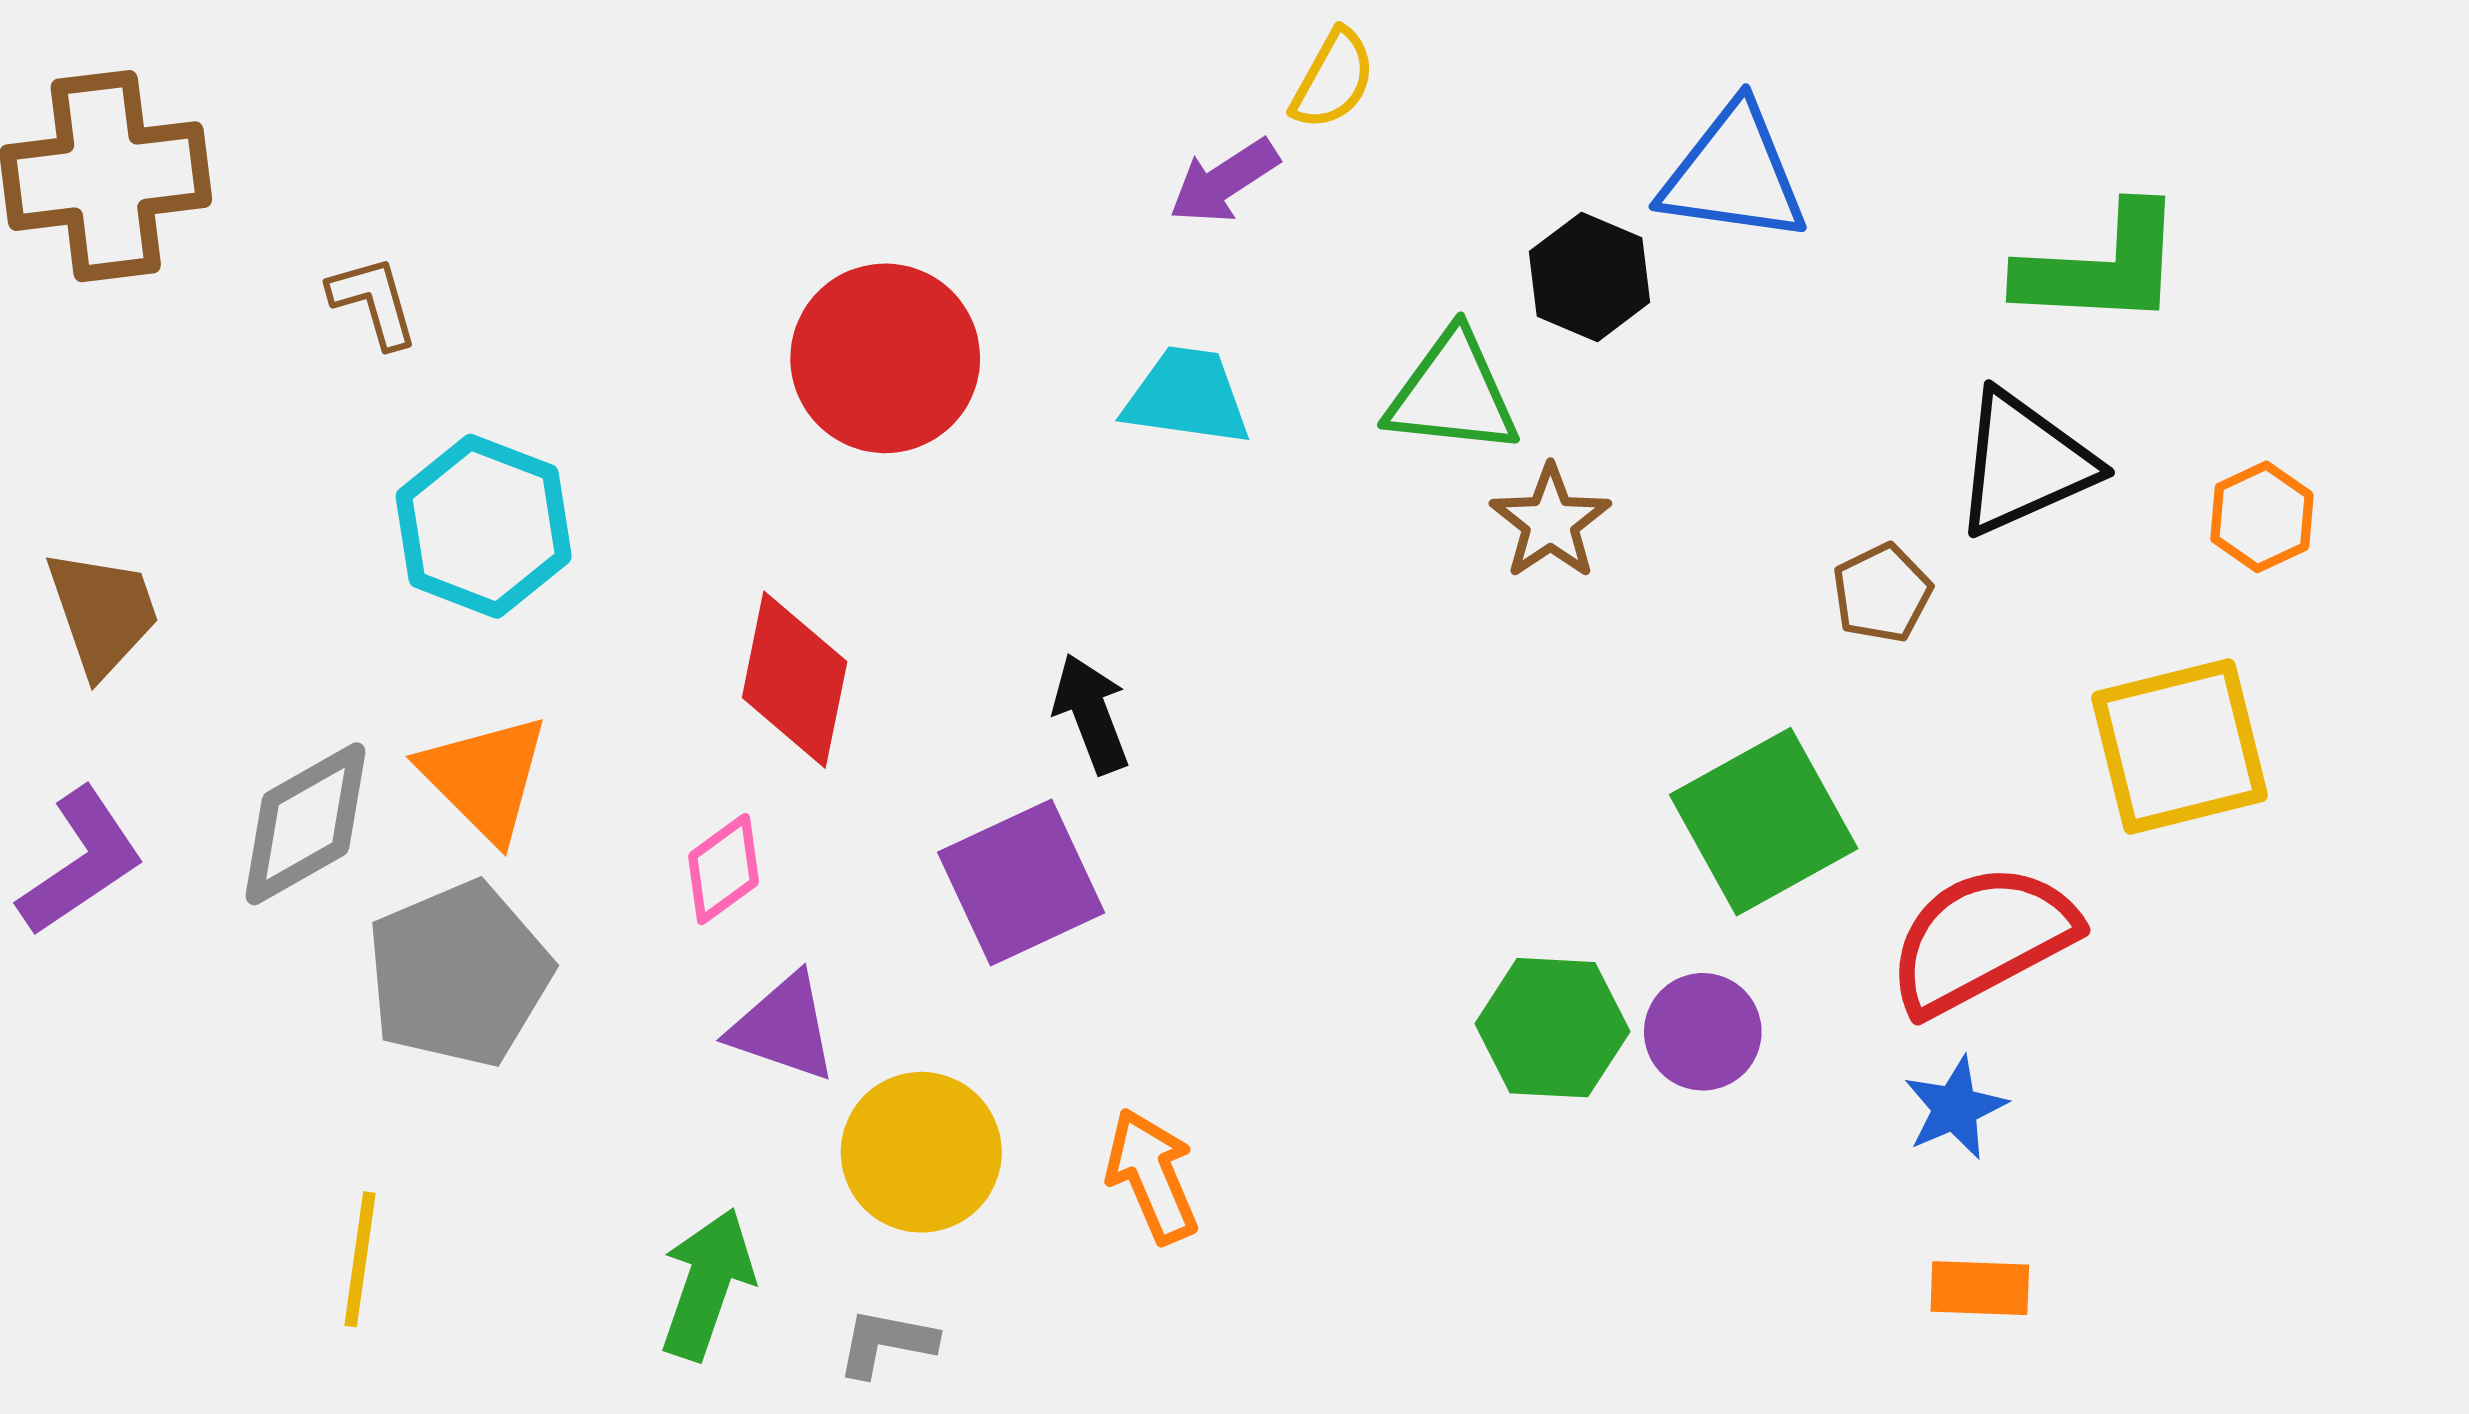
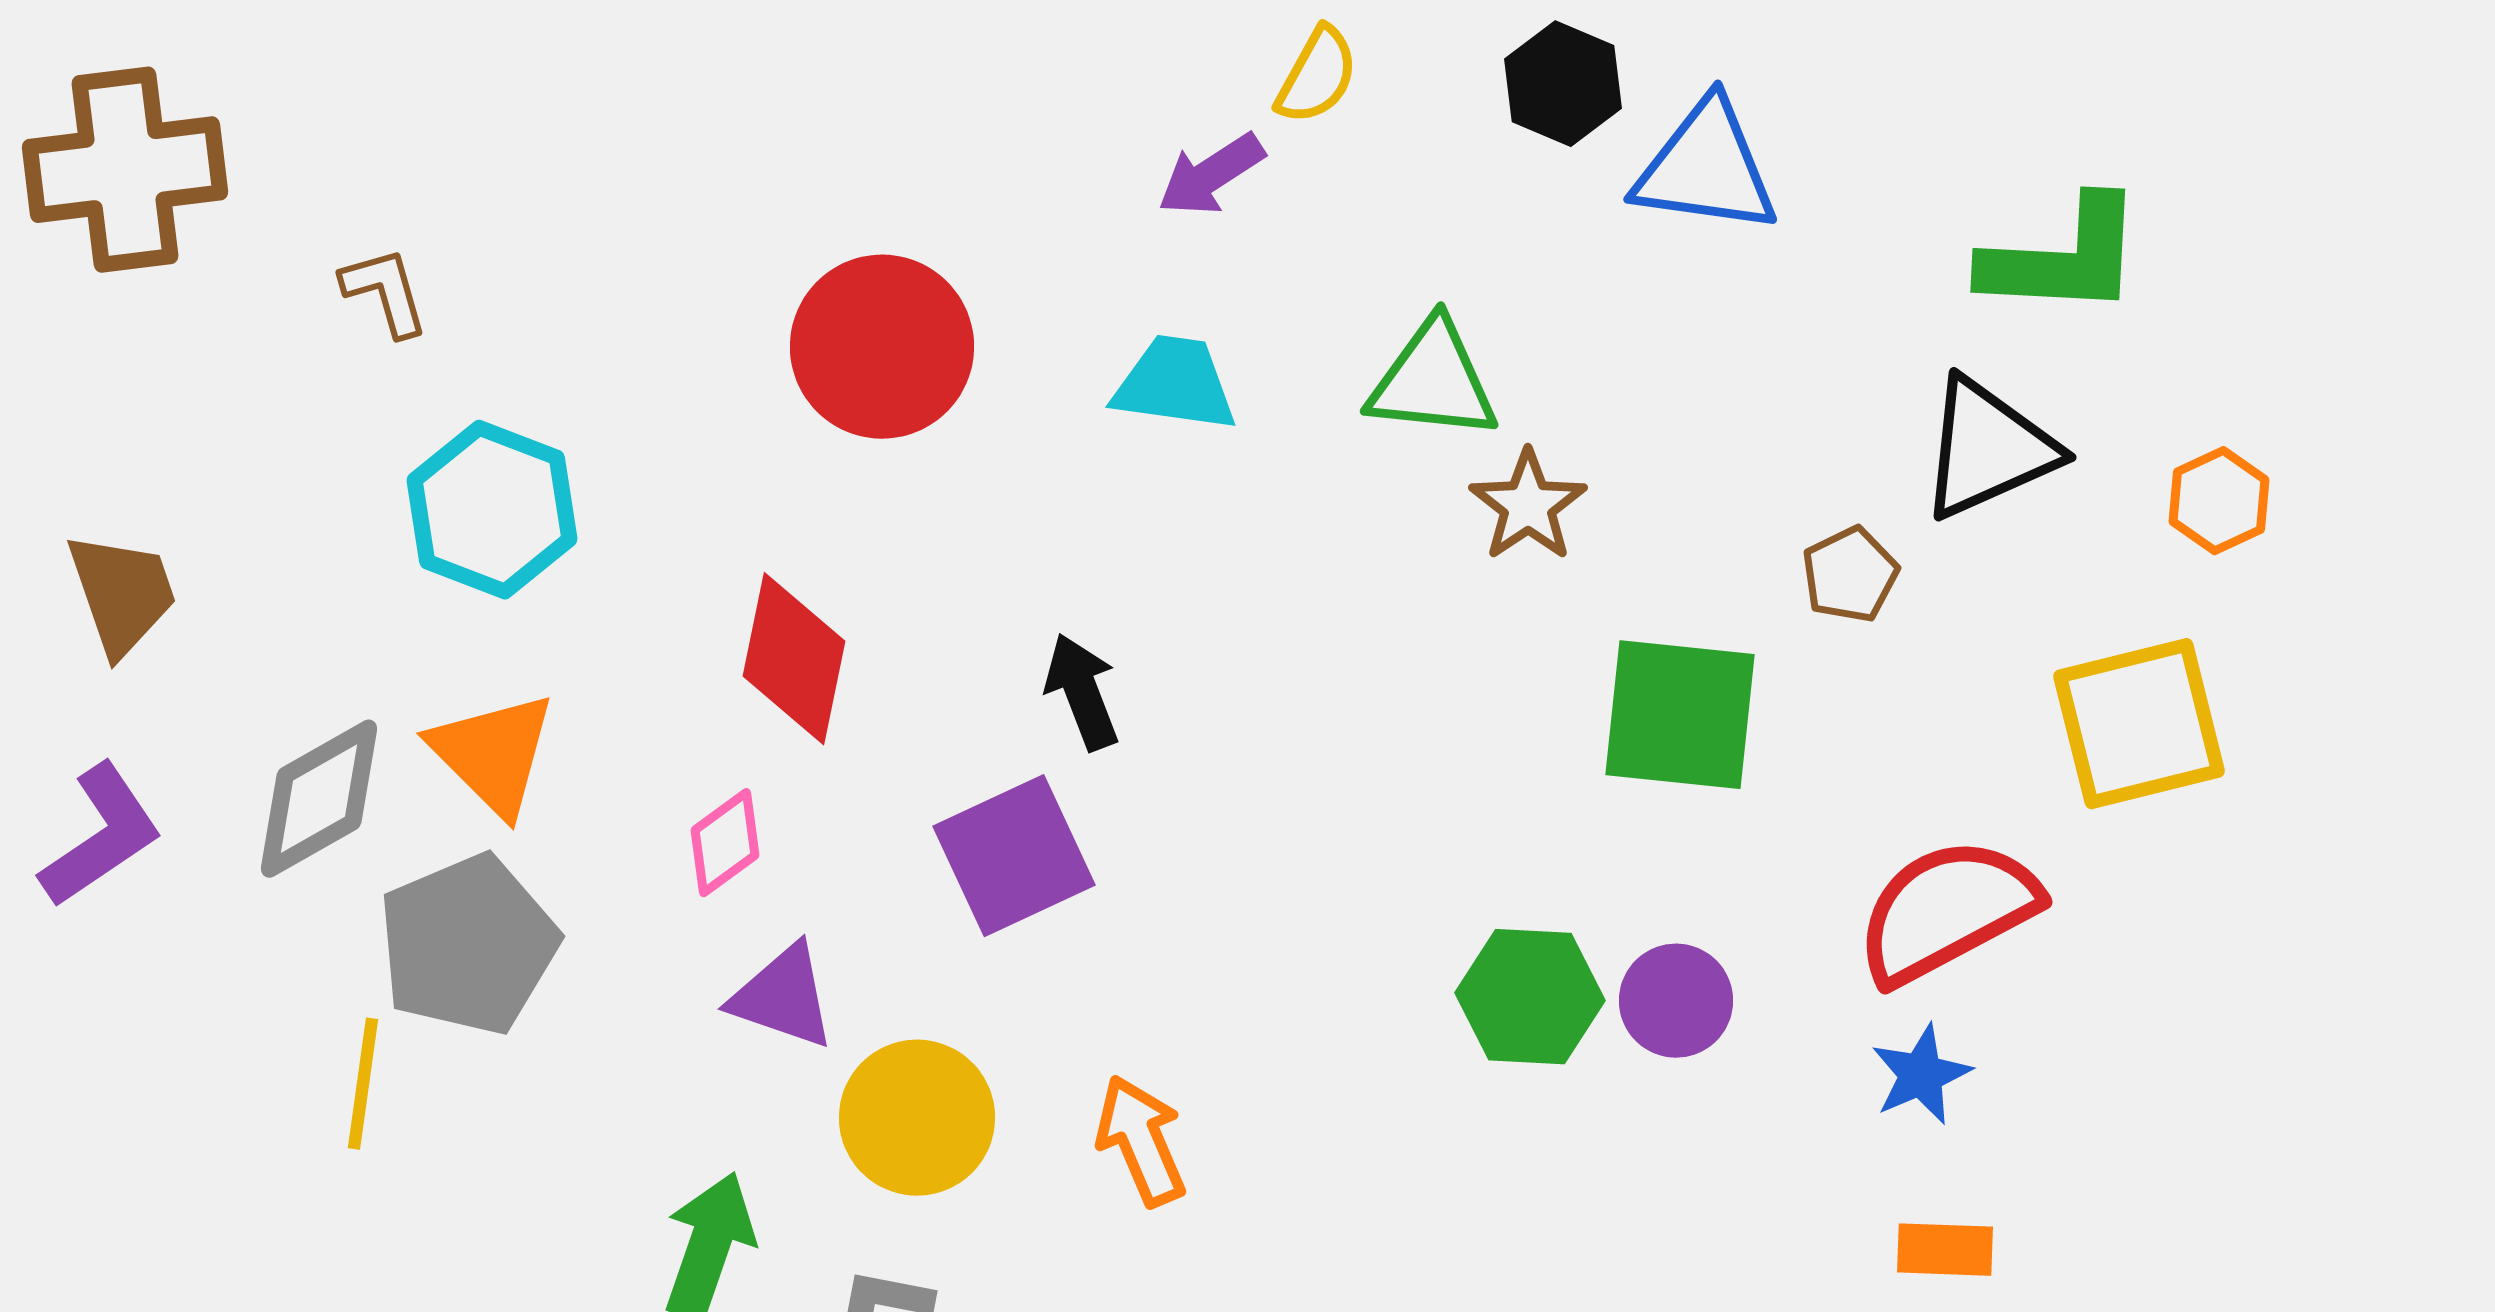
black hexagon: (1590, 277) -> (1563, 84), moved
green square: (1764, 822) -> (1680, 715), moved, turned 35
yellow line: (360, 1259) -> (363, 1084), moved

